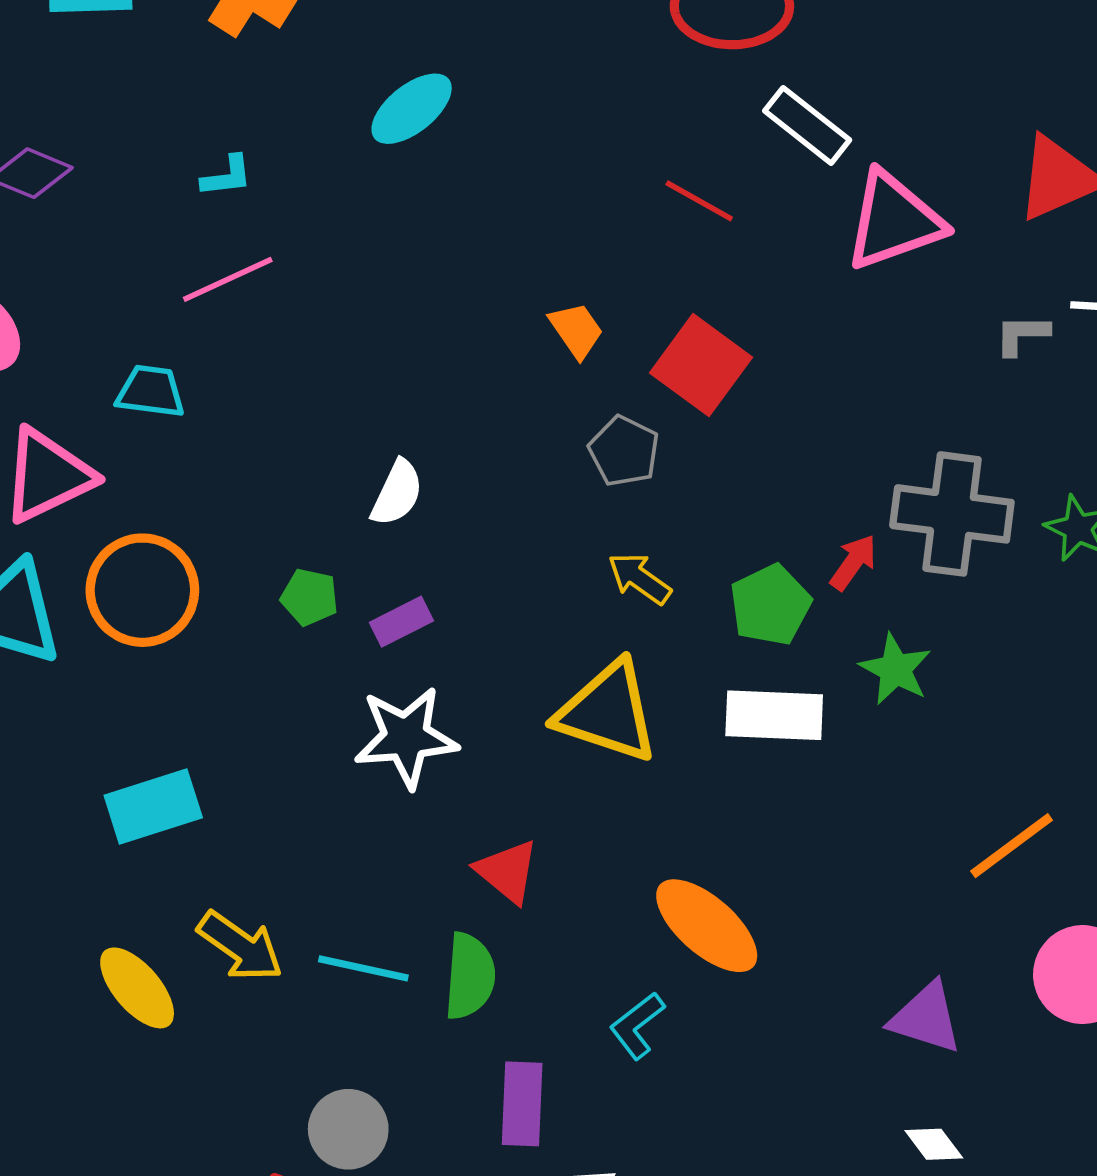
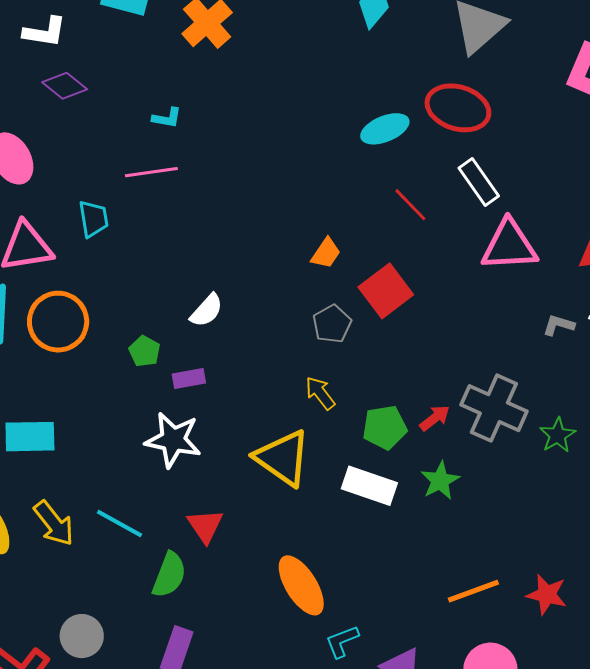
cyan ellipse: (412, 109) -> (385, 129), moved
orange trapezoid: (576, 330) -> (326, 253), turned 52
cyan trapezoid: (151, 391) -> (93, 219), turned 57
cyan line: (363, 968) -> (120, 524), moved
cyan L-shape: (637, 1026) -> (342, 641), moved

